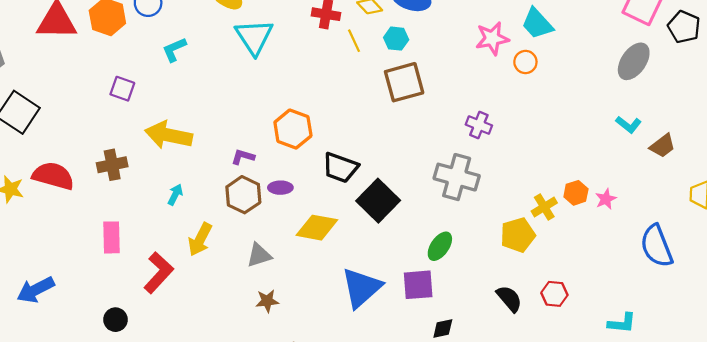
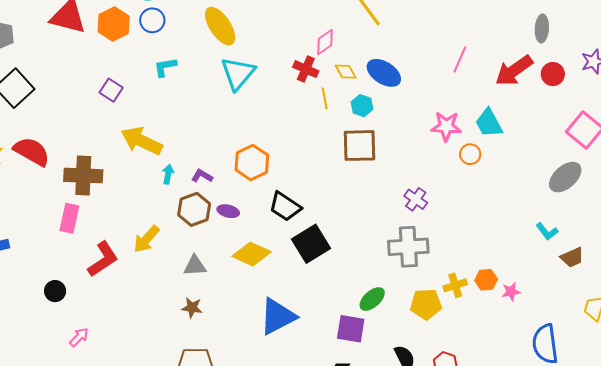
brown cross: (112, 165) -> (83, 176), moved, size x1.4
gray cross: (457, 177) -> (408, 247), moved, turned -33
cyan arrow: (175, 195) -> (168, 174), moved, turned -30
green ellipse: (440, 246) -> (372, 299), moved
purple square: (418, 285) -> (351, 329), moved

